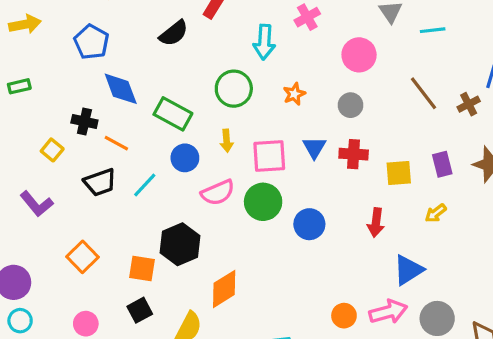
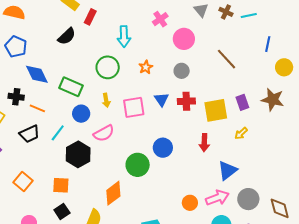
pink cross: (307, 17) -> (160, 19), moved
cyan line: (433, 30) -> (249, 16), moved
brown cross: (469, 104) -> (226, 12), moved, turned -32
yellow square: (399, 173) -> (216, 110), size x1.4
green circle: (263, 202) -> (138, 165), moved
black hexagon: (180, 244) -> (78, 154), moved

